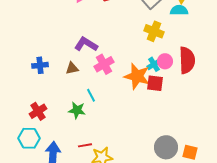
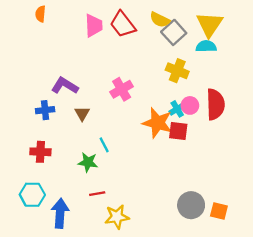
purple L-shape: (86, 44) -> (65, 86), moved
pink cross: (104, 64) -> (122, 89), moved
brown triangle: (72, 68) -> (82, 114), turned -48
red cross: (38, 111) -> (40, 152), moved, turned 36
red line: (85, 145) -> (97, 194), moved

